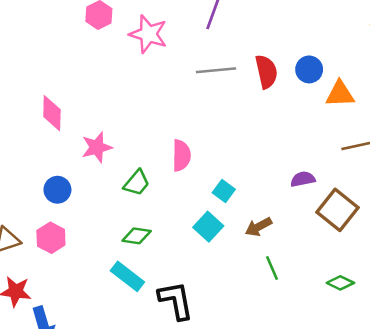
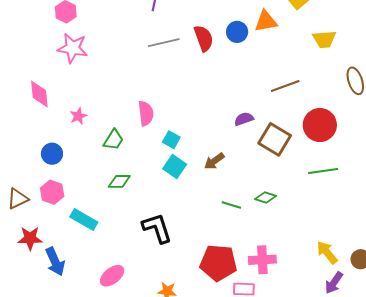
pink star: (148, 34) -> (73, 48), moved
orange triangle: (340, 94) -> (266, 21), moved
pink star: (97, 147) -> (78, 116), size x0.7
cyan square: (224, 191) -> (171, 140), moved
green line: (272, 268) -> (231, 205), moved, turned -42
cyan rectangle: (127, 276) -> (84, 220), moved
green diamond: (340, 283) -> (266, 197), moved

